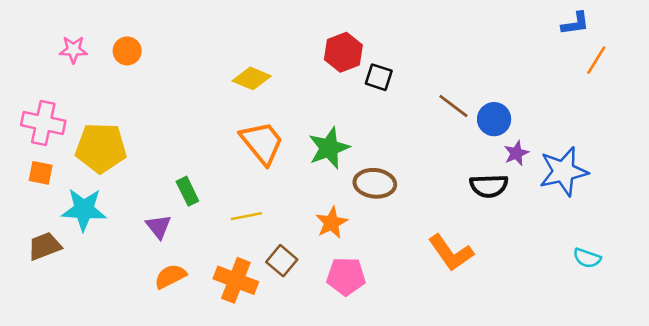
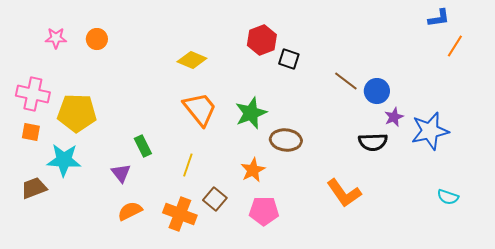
yellow line: (246, 216) -> (188, 165), turned -60

